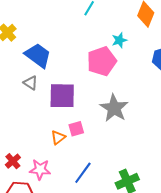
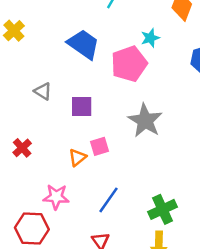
blue trapezoid: (38, 55) -> (83, 44), moved
purple square: (62, 96) -> (82, 106), size x0.7
red cross: (13, 161) -> (22, 148), moved

